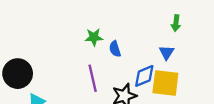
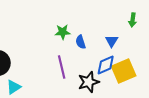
blue triangle: (167, 52) -> (112, 41), moved
yellow square: (165, 83) -> (124, 71), turned -30

